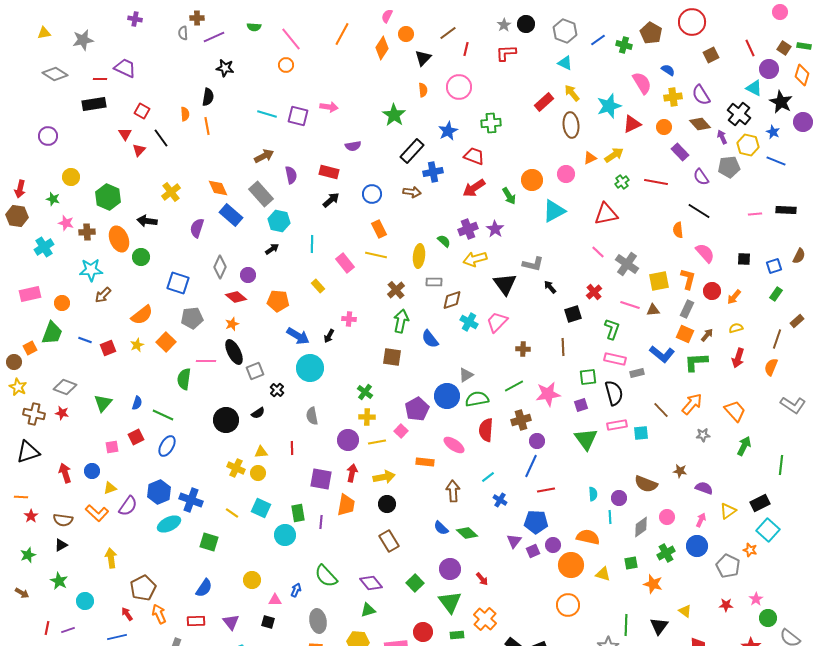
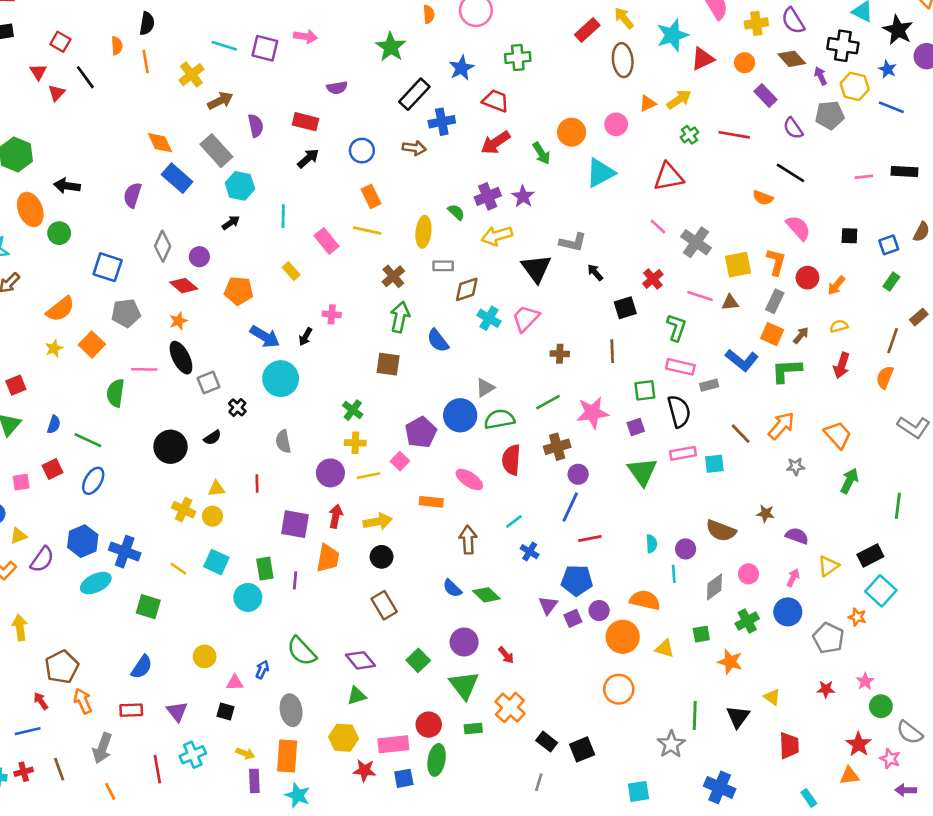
black cross: (739, 114) -> (843, 46), turned -30
yellow cross: (171, 192) -> (191, 75), moved
orange semicircle: (678, 230) -> (763, 198), turned -63
red square: (108, 348) -> (16, 385), moved

